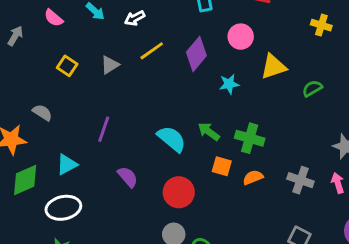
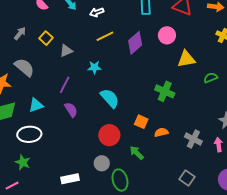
gray arrow: (15, 36) -> (20, 33), moved
gray triangle: (110, 65) -> (66, 51), moved
cyan star: (229, 84) -> (94, 67), moved
gray semicircle: (42, 113) -> (24, 67), size x1.5
green arrow: (209, 131) -> (137, 153), moved
green cross: (250, 138) -> (165, 91), moved
purple semicircle: (128, 177) -> (71, 110), moved

